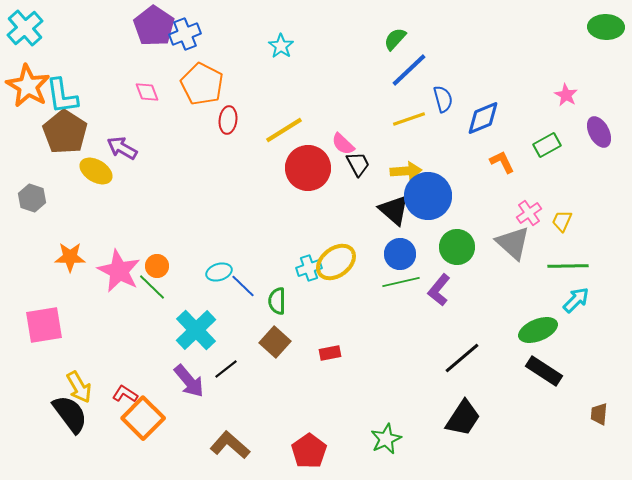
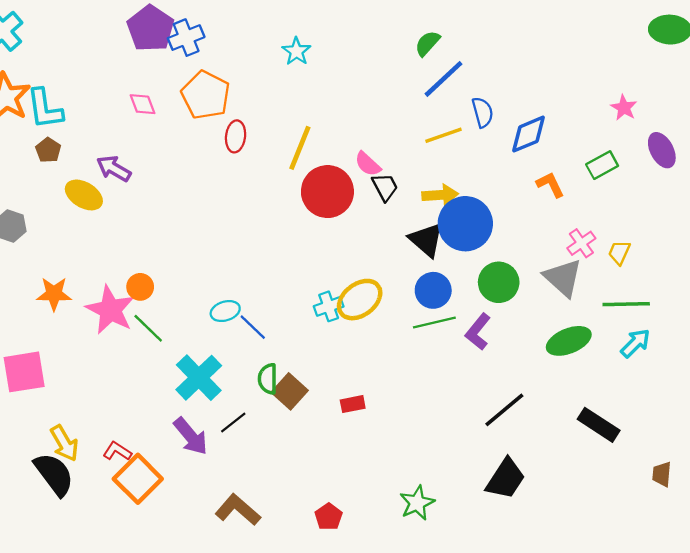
yellow line: (284, 130) -> (300, 148), turned -36
brown pentagon: (65, 132) -> (48, 150), size x0.5
orange circle: (157, 266) -> (140, 287), moved
green semicircle: (277, 301) -> (268, 379), moved
green ellipse: (538, 330) -> (569, 341), moved
red pentagon: (309, 451) -> (329, 517), size x0.7

